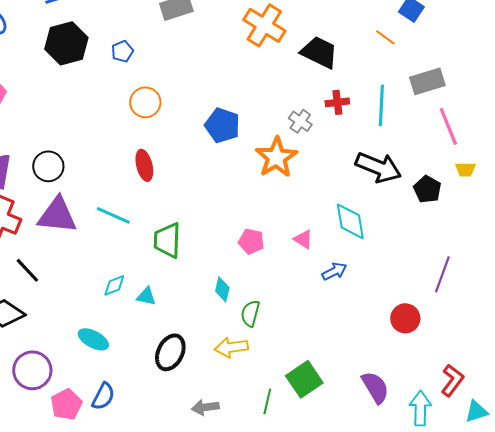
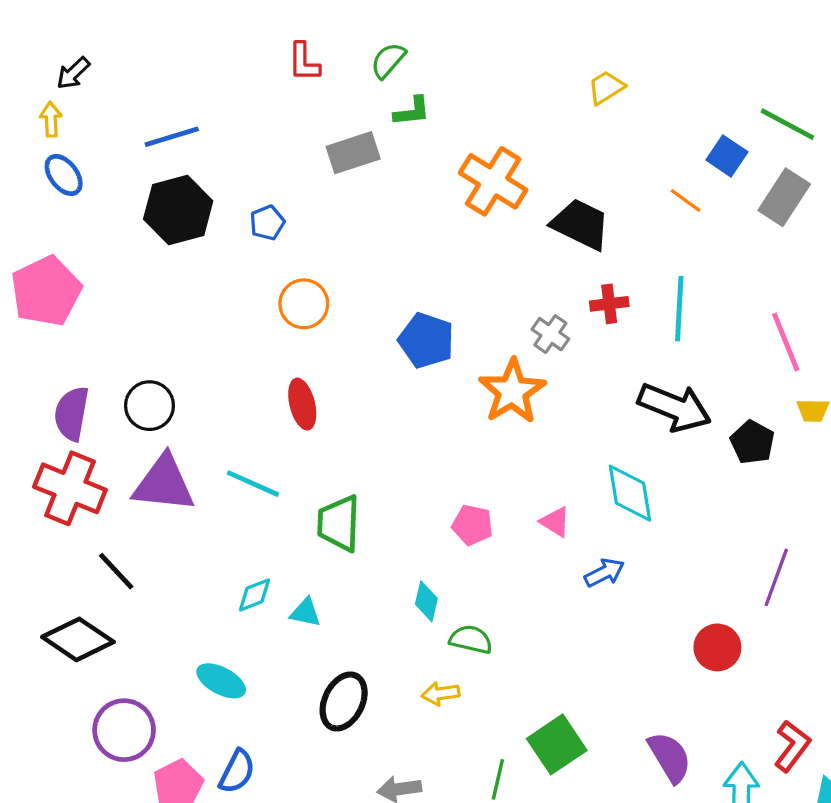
gray rectangle: (427, 81) -> (784, 197), moved, turned -40
green semicircle: (250, 313) -> (471, 639), turned 88
yellow arrow: (231, 347) -> (441, 694), size x0.7

